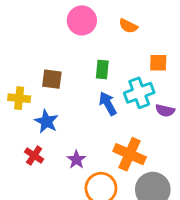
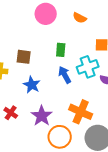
blue star: (46, 121) -> (32, 85), moved
purple star: (76, 160) -> (42, 116), size x1.5

